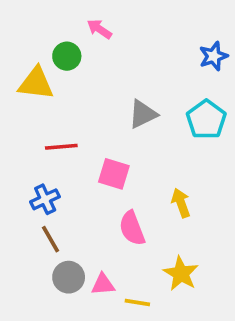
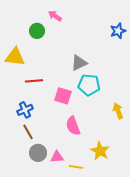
yellow triangle: (36, 83) -> (15, 57), moved
cyan pentagon: (206, 120) -> (89, 85), moved, turned -30
yellow arrow: (181, 203) -> (118, 111), moved

